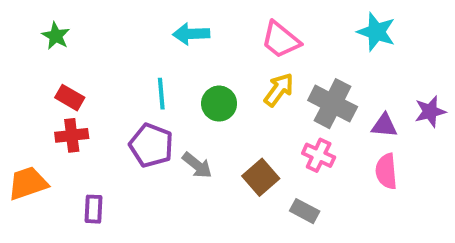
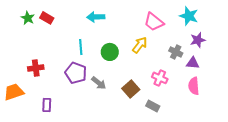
pink trapezoid: (281, 40) -> (154, 22), moved
red rectangle: (70, 98) -> (47, 18), moved
gray cross: (333, 104) -> (176, 52), moved, size x0.6
purple star: (430, 112) -> (198, 40), moved

